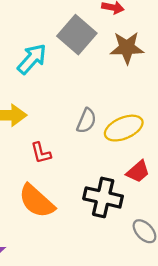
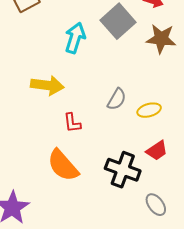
cyan arrow: (32, 59) -> (75, 38), turned -32
yellow ellipse: (124, 128) -> (149, 110), size x0.7

